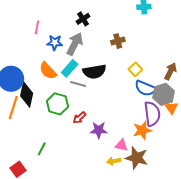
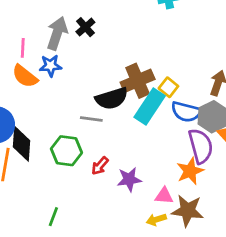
brown cross: (118, 41) -> (138, 81), moved, size x1.6
gray arrow: (75, 44) -> (57, 33), moved
cyan rectangle: (70, 68) -> (150, 106), moved, size x1.4
orange semicircle: (48, 71) -> (25, 76), moved

